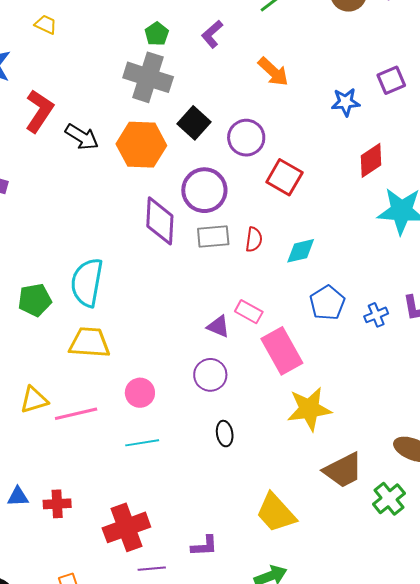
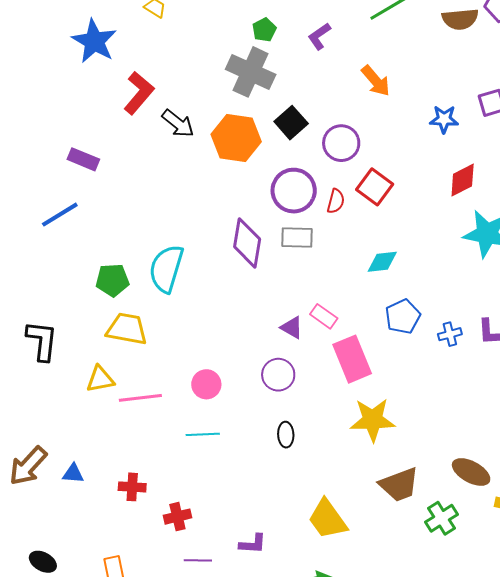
purple diamond: (160, 221) -> (247, 243), moved
red semicircle: (254, 239) -> (336, 201), moved
yellow trapezoid: (89, 343) -> (127, 329), moved
red cross: (57, 504) -> (132, 487), moved
red cross: (126, 527) -> (177, 517), size x0.6

